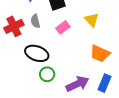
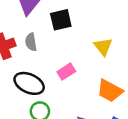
pink rectangle: (63, 27) -> (66, 72), moved

